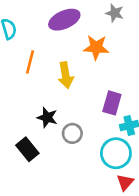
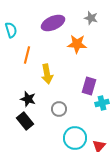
yellow arrow: (66, 75) -> (47, 74), moved
black star: (47, 118) -> (28, 99), moved
cyan circle: (116, 153) -> (75, 138), moved

